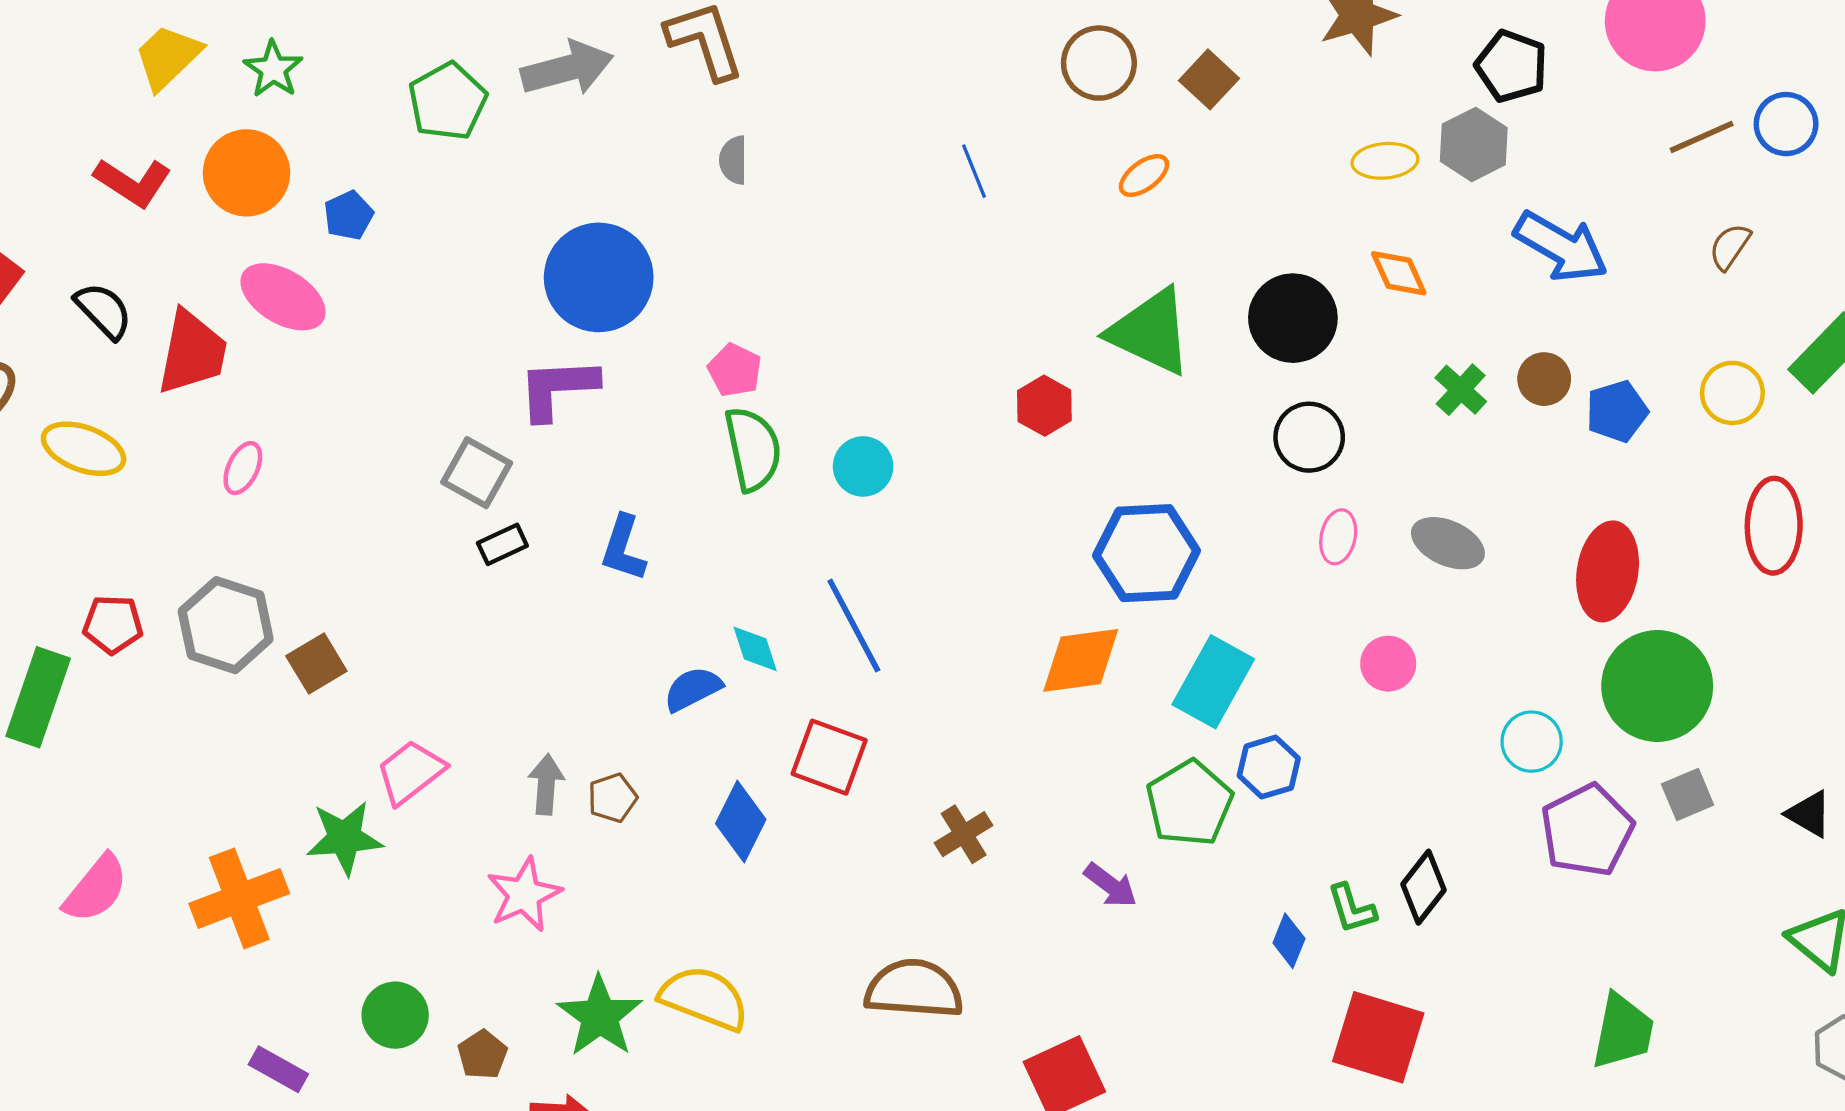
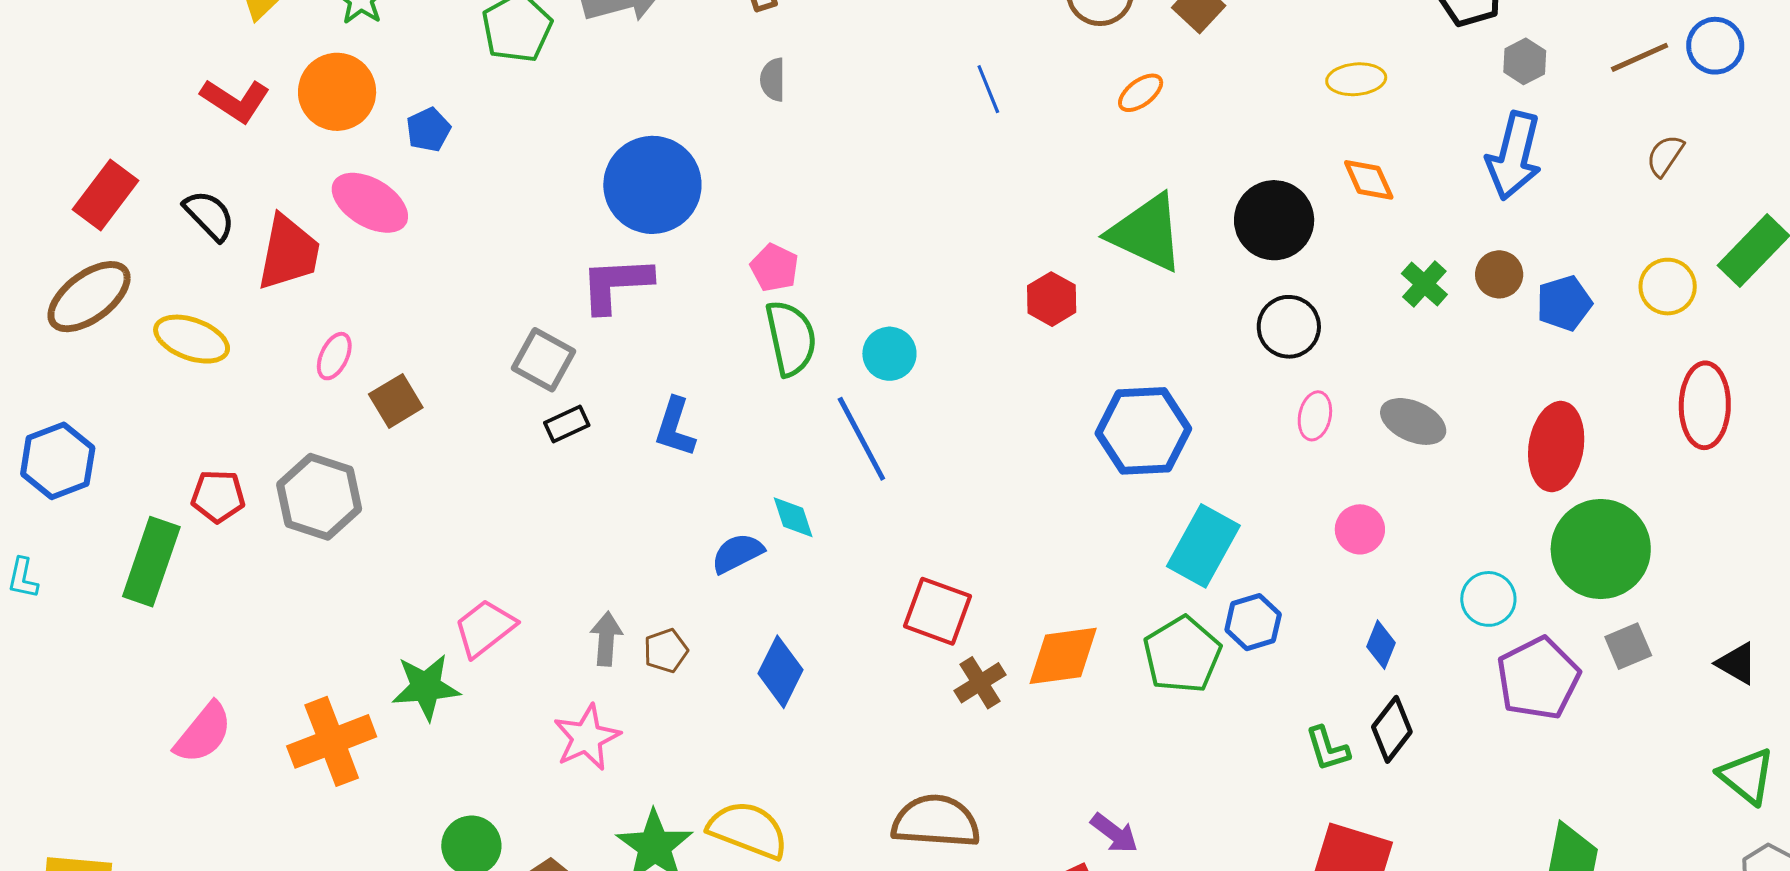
gray hexagon: (1474, 144) -> (1525, 61), moved, size x0.7
blue arrow: (1561, 247) -> (1514, 156), turned 74
blue line: (854, 625) -> (861, 439), moved
orange diamond: (1081, 660) -> (1063, 656), moved
brown square: (316, 663) -> (396, 401), moved
red square: (829, 757) -> (938, 611), moved
purple arrow: (1111, 885) -> (1114, 833), moved
blue diamond: (1289, 941) -> (1381, 645), moved

